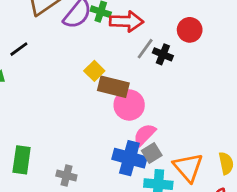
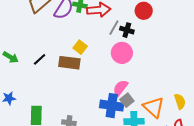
black line: (19, 49) -> (40, 59), moved
brown rectangle: (113, 87) -> (69, 63), moved
pink circle: (129, 105) -> (122, 53), moved

